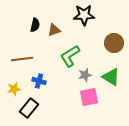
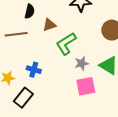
brown triangle: (54, 30) -> (49, 25), moved
brown line: (22, 59) -> (16, 34), moved

